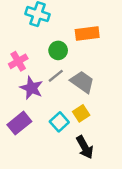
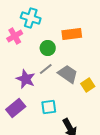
pink cross: (18, 61) -> (15, 36), moved
yellow square: (81, 113) -> (88, 85), moved
cyan square: (59, 122) -> (49, 107), turned 35

